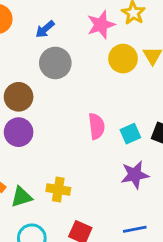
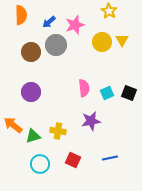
pink star: (101, 25) -> (75, 25), moved
brown circle: (19, 97) -> (31, 52), moved
purple star: (135, 175) -> (91, 121), moved

